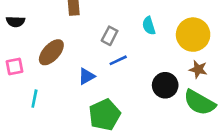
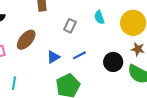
blue line: (118, 60) -> (79, 55), moved
cyan line: (34, 99) -> (14, 83), moved

